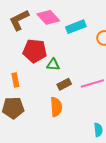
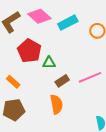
red pentagon: (35, 51) -> (29, 51), turned 30
orange rectangle: (15, 80) -> (13, 82), turned -32

